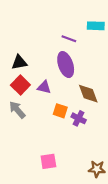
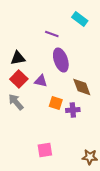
cyan rectangle: (96, 26) -> (80, 19), moved, turned 35
purple line: (69, 39) -> (52, 34), moved
purple cross: (79, 118) -> (73, 110), turned -32

